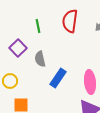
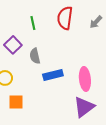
blue rectangle: (58, 78) -> (53, 75), turned 42

